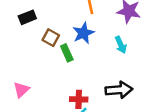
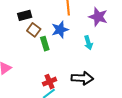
black rectangle: (27, 17) -> (25, 15), moved
red cross: (79, 99) -> (50, 82), turned -32

